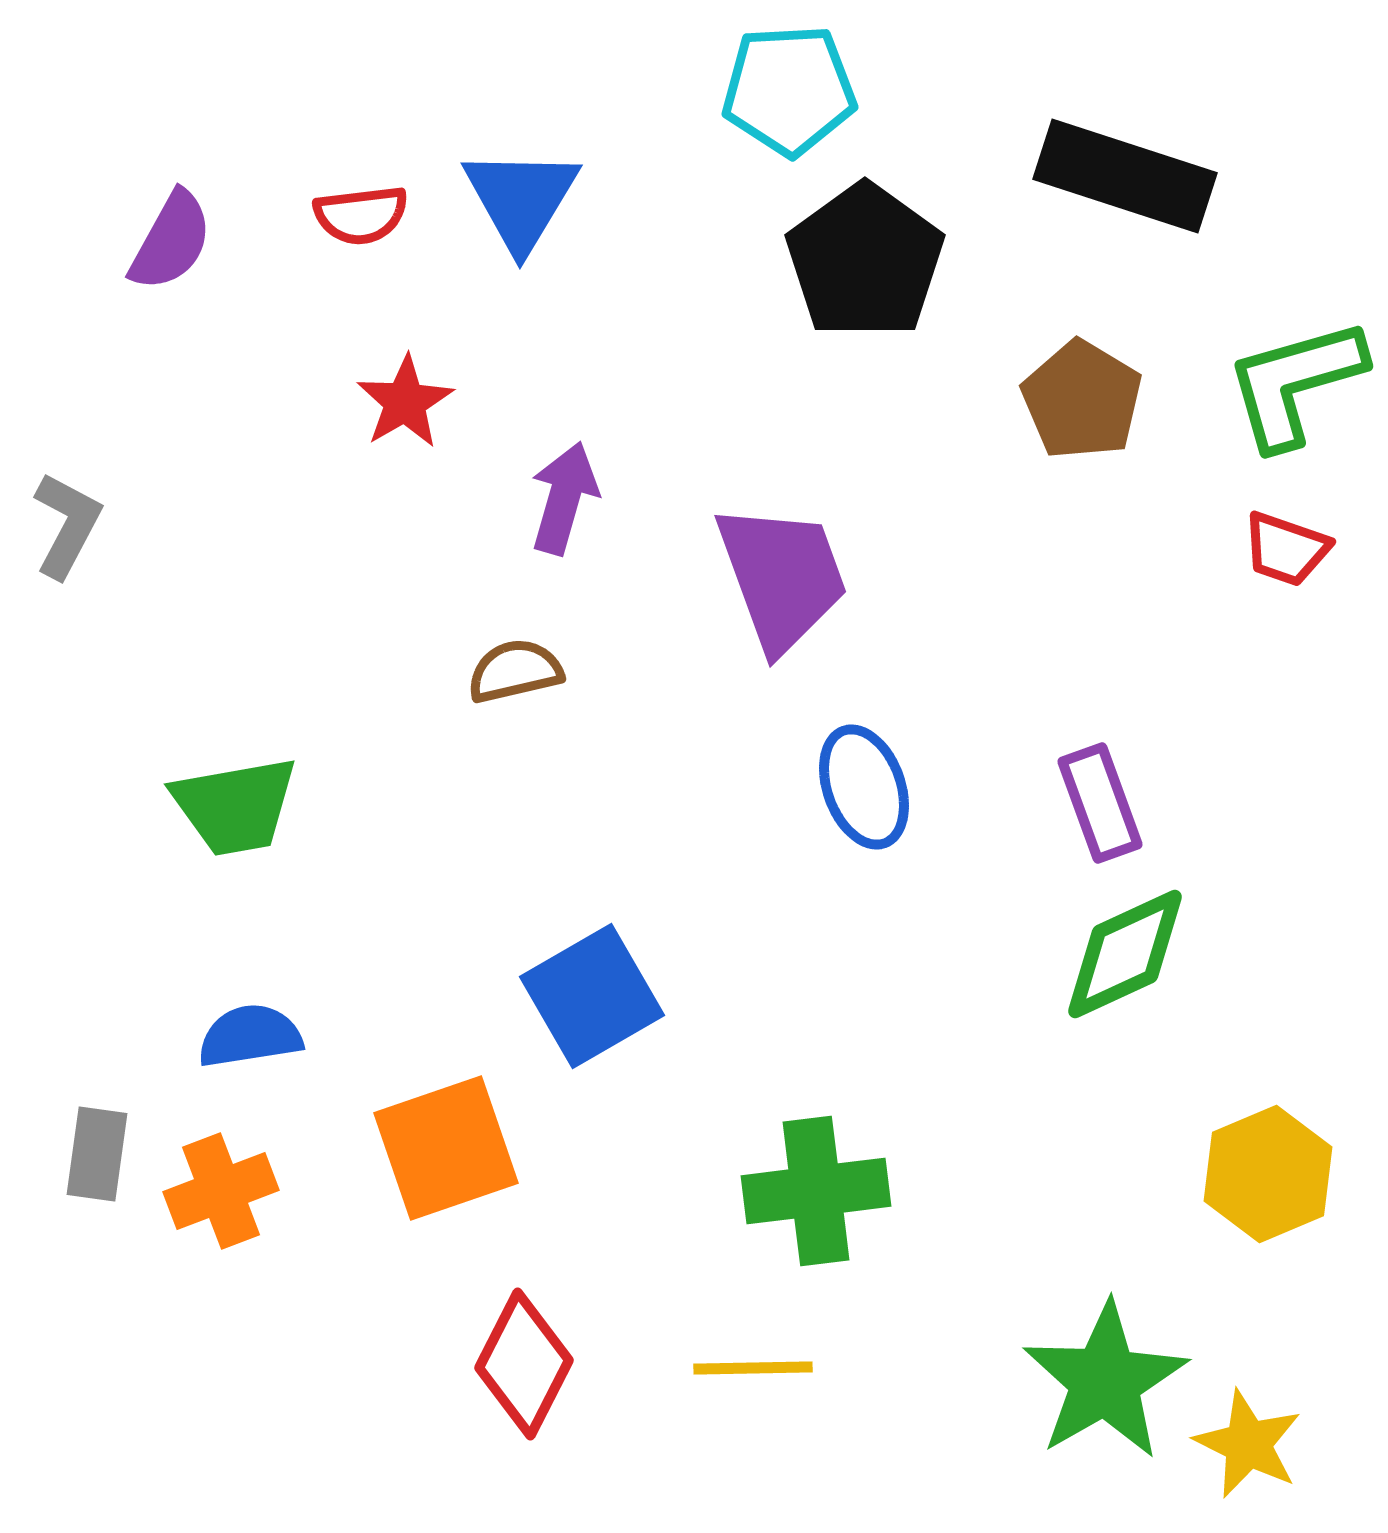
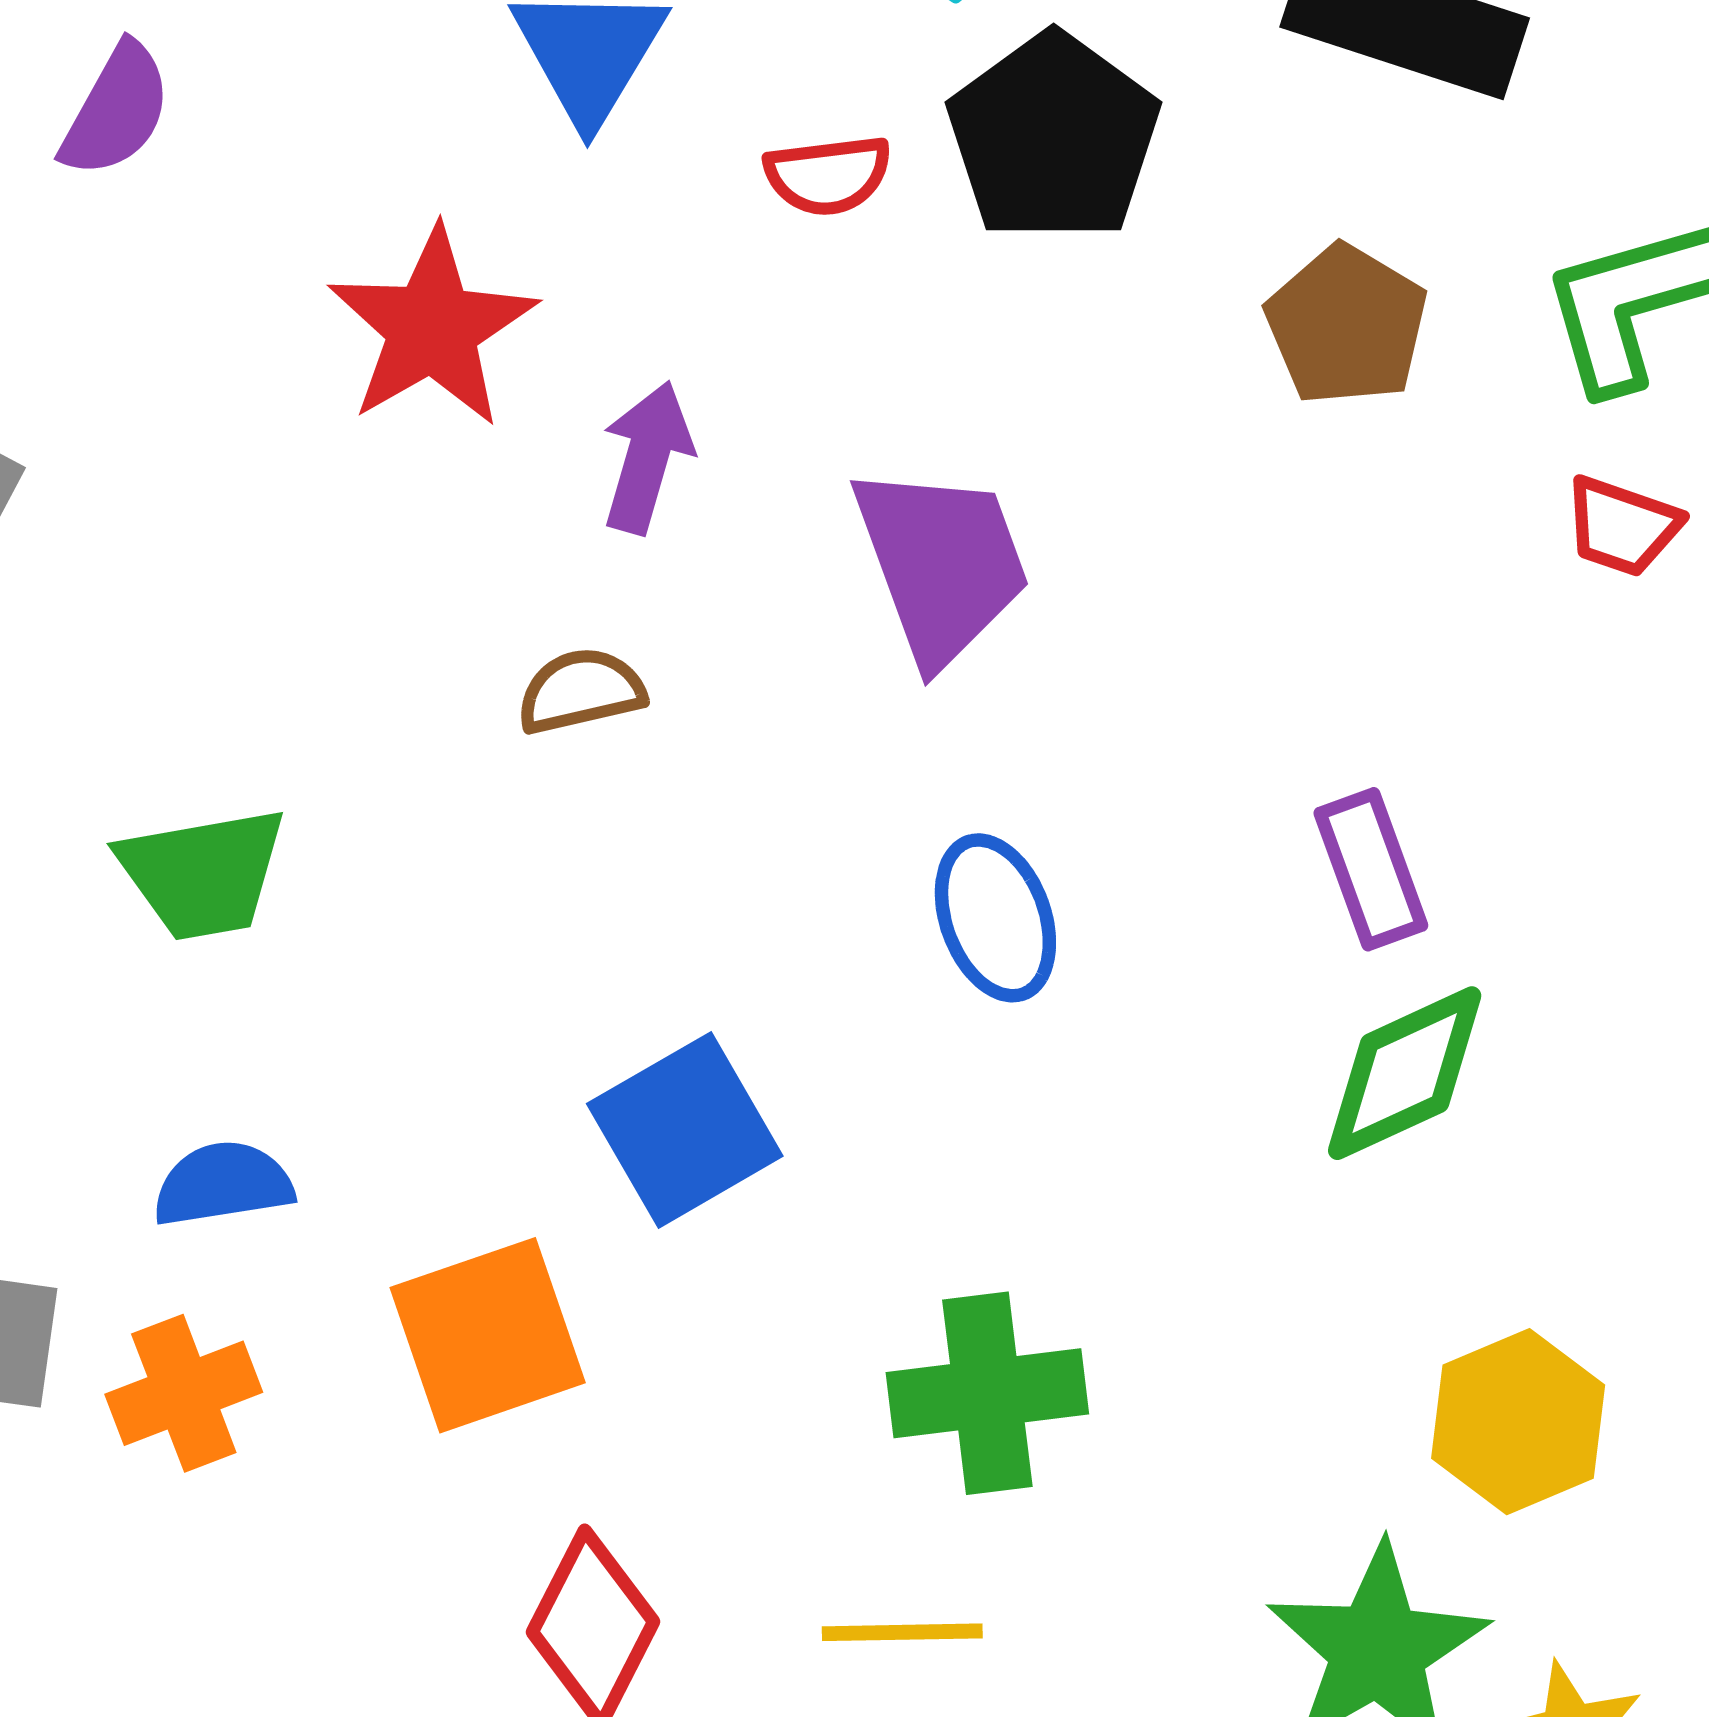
red semicircle: (361, 215) -> (828, 175), moved
red star: (405, 402) -> (432, 328), size x1.6
blue ellipse: (864, 787) -> (995, 918), moved
yellow hexagon: (1268, 1174) -> (1518, 1422), moved

